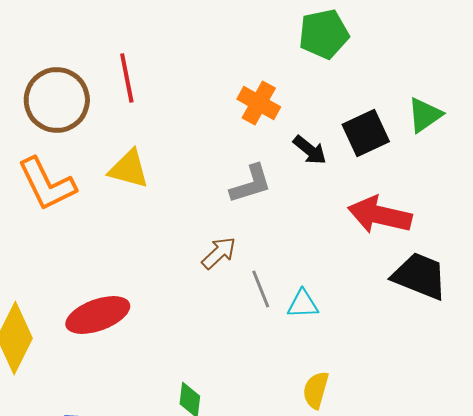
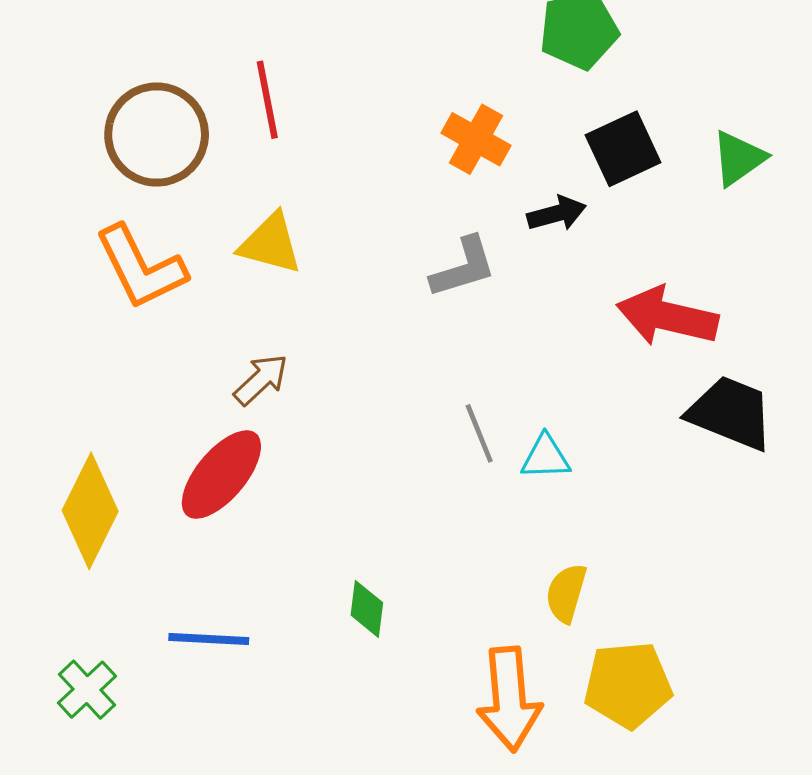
black square: (366, 133) -> (623, 149), moved
black arrow: (310, 150) -> (557, 214), turned -54
brown arrow: (219, 253) -> (261, 380), moved
red ellipse: (98, 315) -> (221, 475), turned -30

